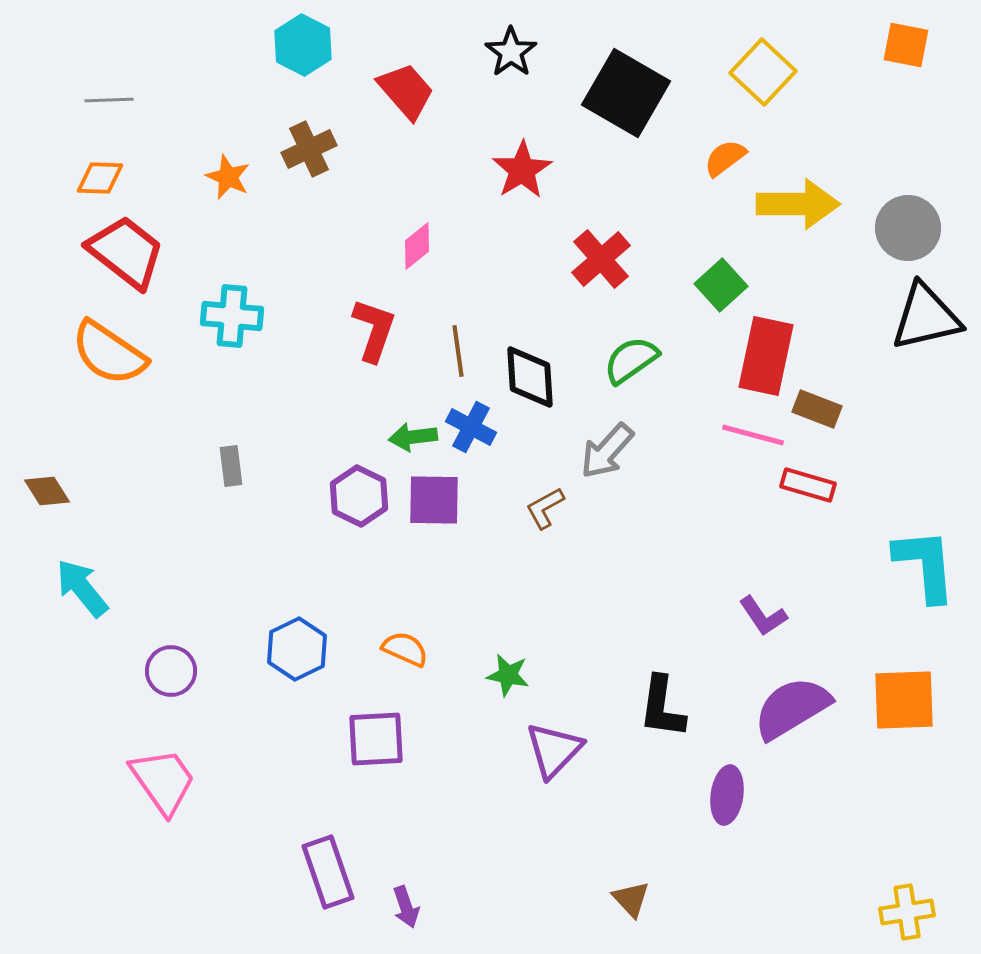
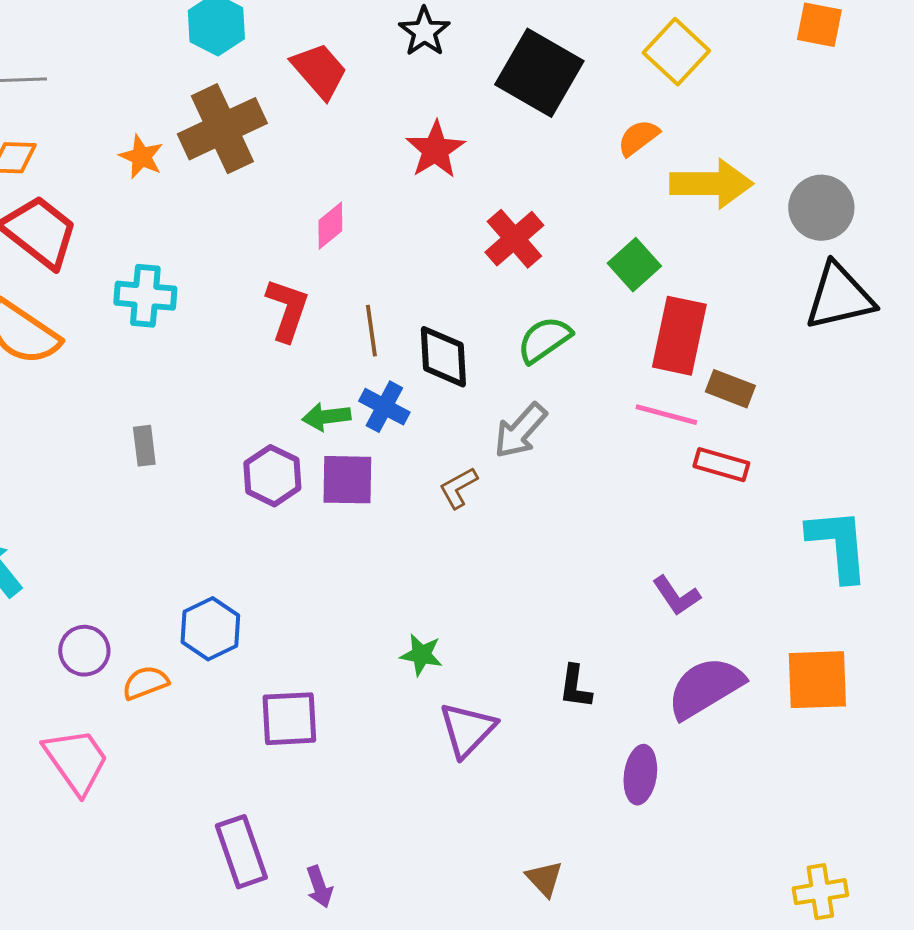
brown cross: (309, 149) -> (222, 129), size x1.6
orange semicircle: (405, 649) -> (145, 683), moved, turned -45
black L-shape: (662, 707) -> (575, 687), size x0.7

